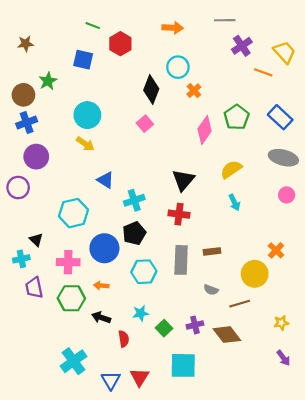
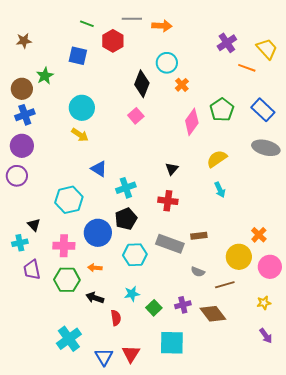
gray line: (225, 20) -> (132, 19), moved
purple circle: (36, 157) -> (22, 146), moved
black triangle: (183, 180) -> (172, 169), size x0.6
pink circle: (287, 195) -> (270, 267), moved, size x1.5
gray rectangle: (181, 260) -> (170, 244), turned -72

